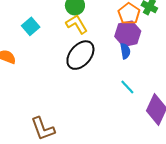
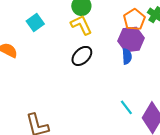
black ellipse: (80, 55) -> (82, 56), size x0.7
cyan line: (127, 87) -> (126, 107), moved

